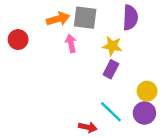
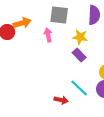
orange arrow: (58, 19) -> (22, 23), moved
purple rectangle: (111, 69) -> (79, 55), turned -72

